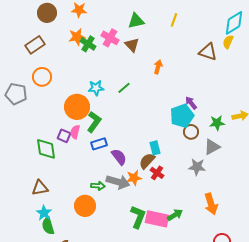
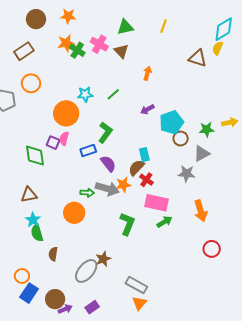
purple arrow: (191, 103) -> (147, 109), moved, turned -80
green L-shape: (94, 122) -> (105, 132), moved
pink rectangle: (157, 219) -> (156, 203), moved

